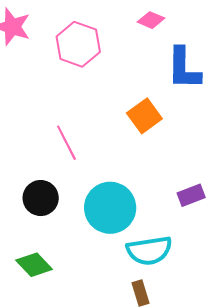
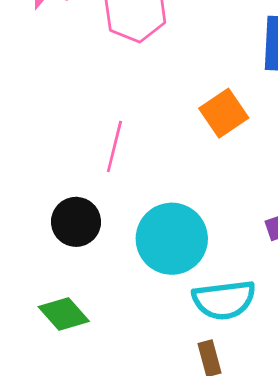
pink line: (66, 143) -> (114, 146), turned 39

